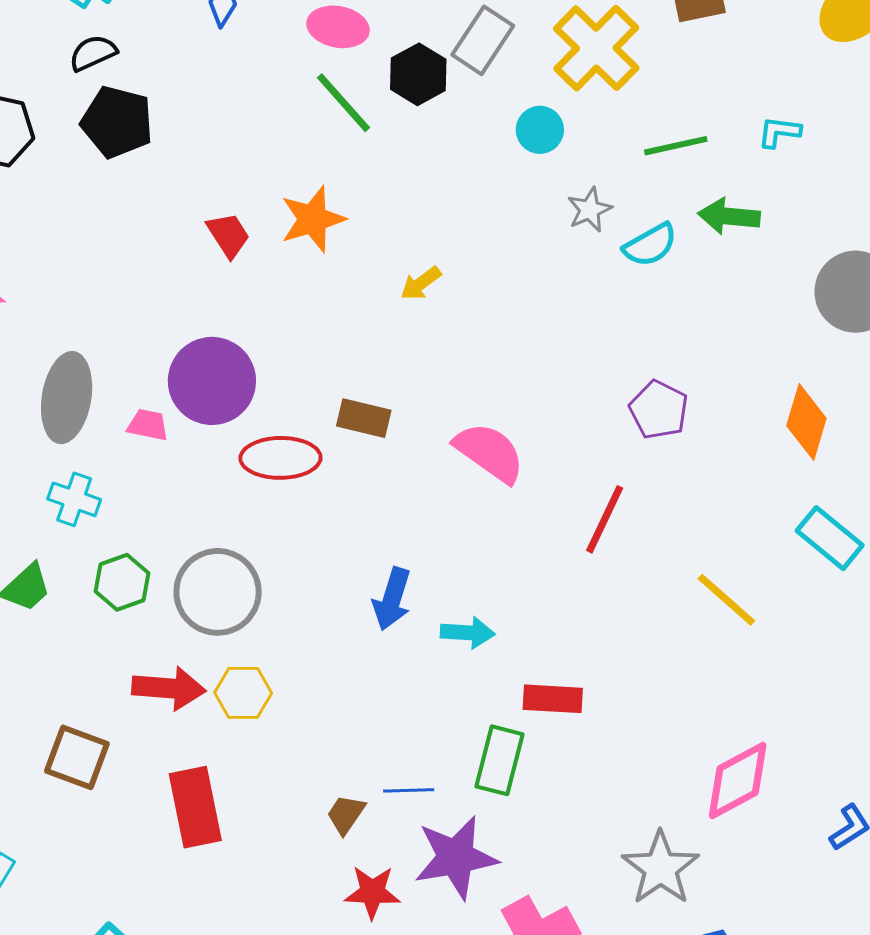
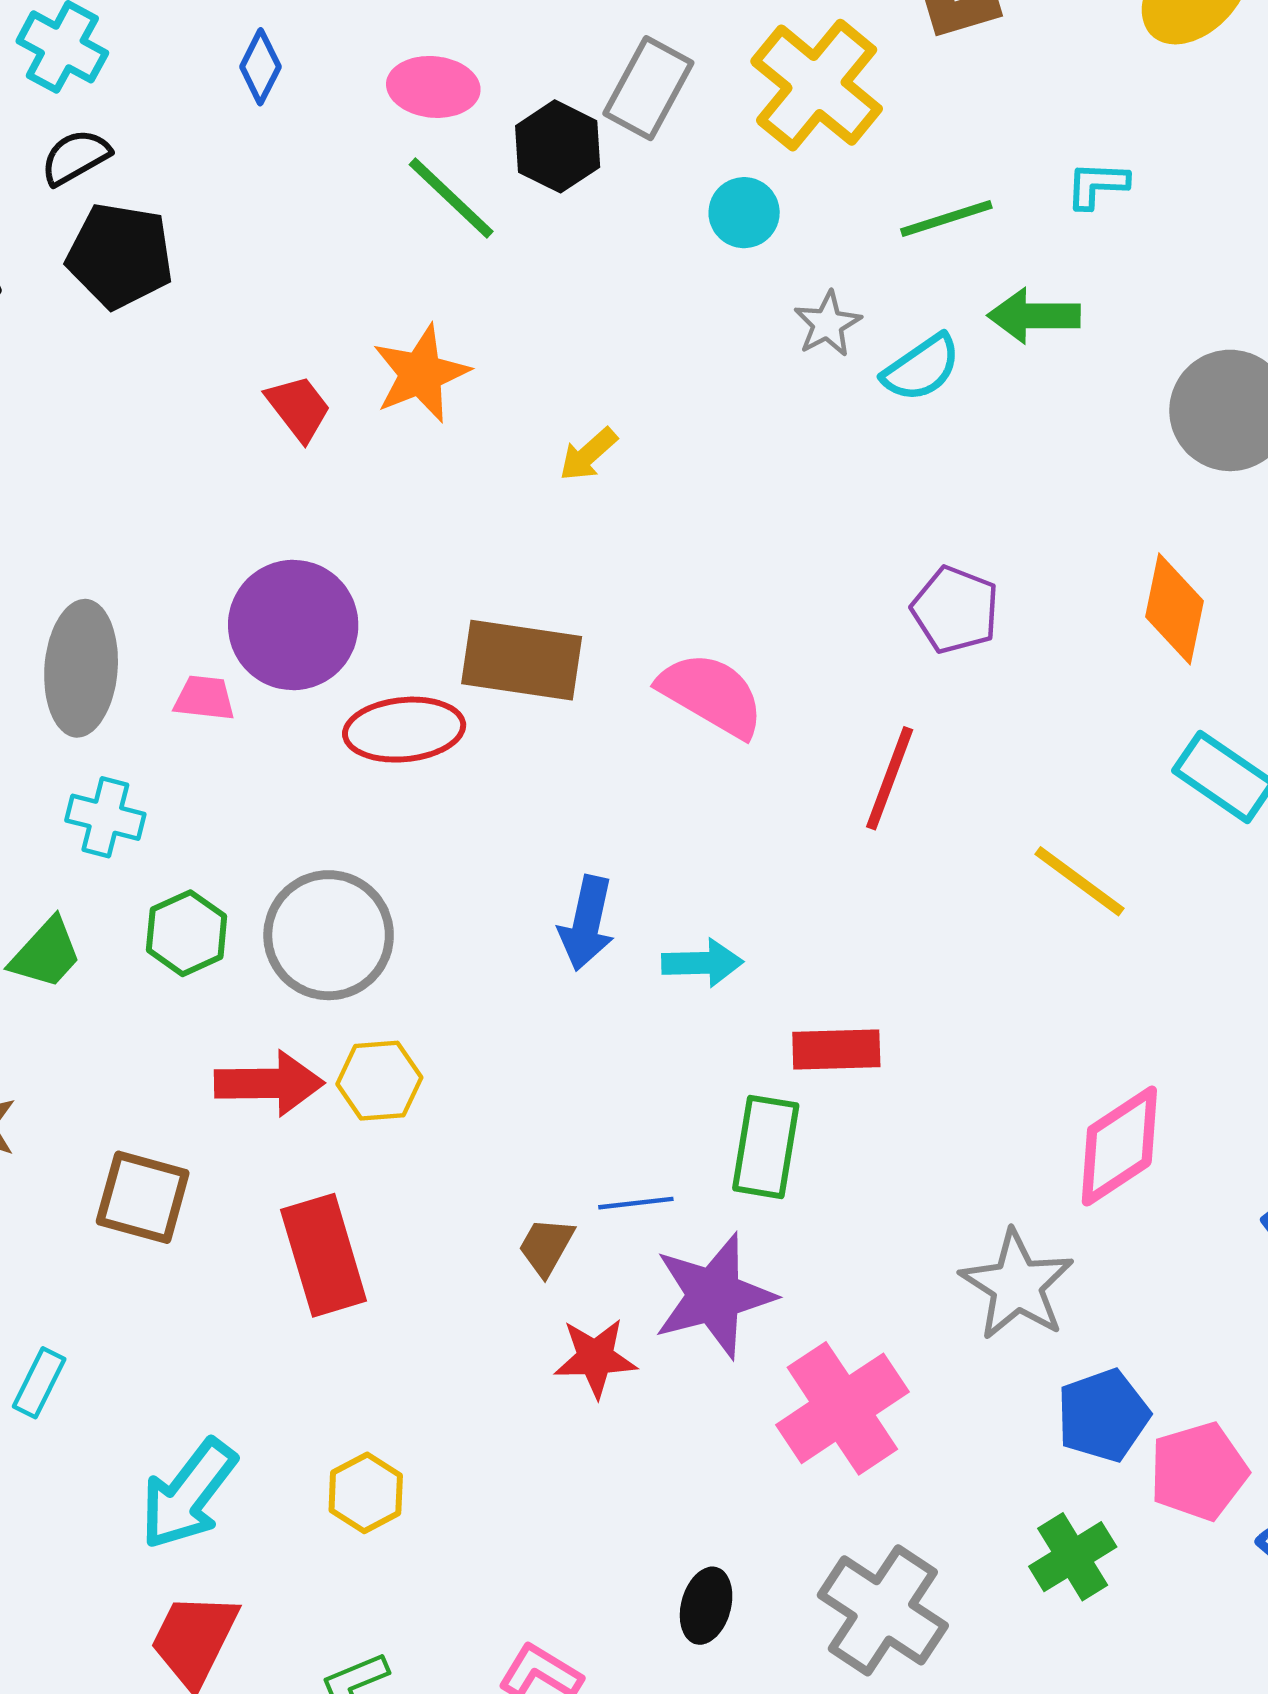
brown rectangle: (364, 418) -> (522, 660), size x1.5

